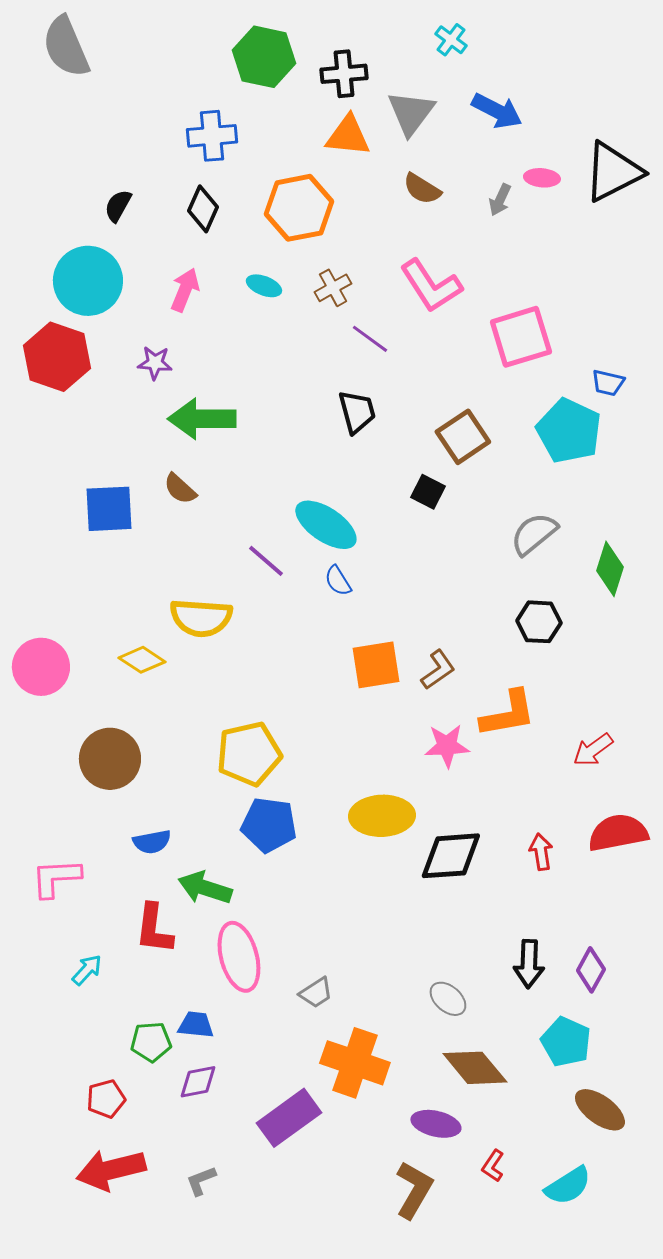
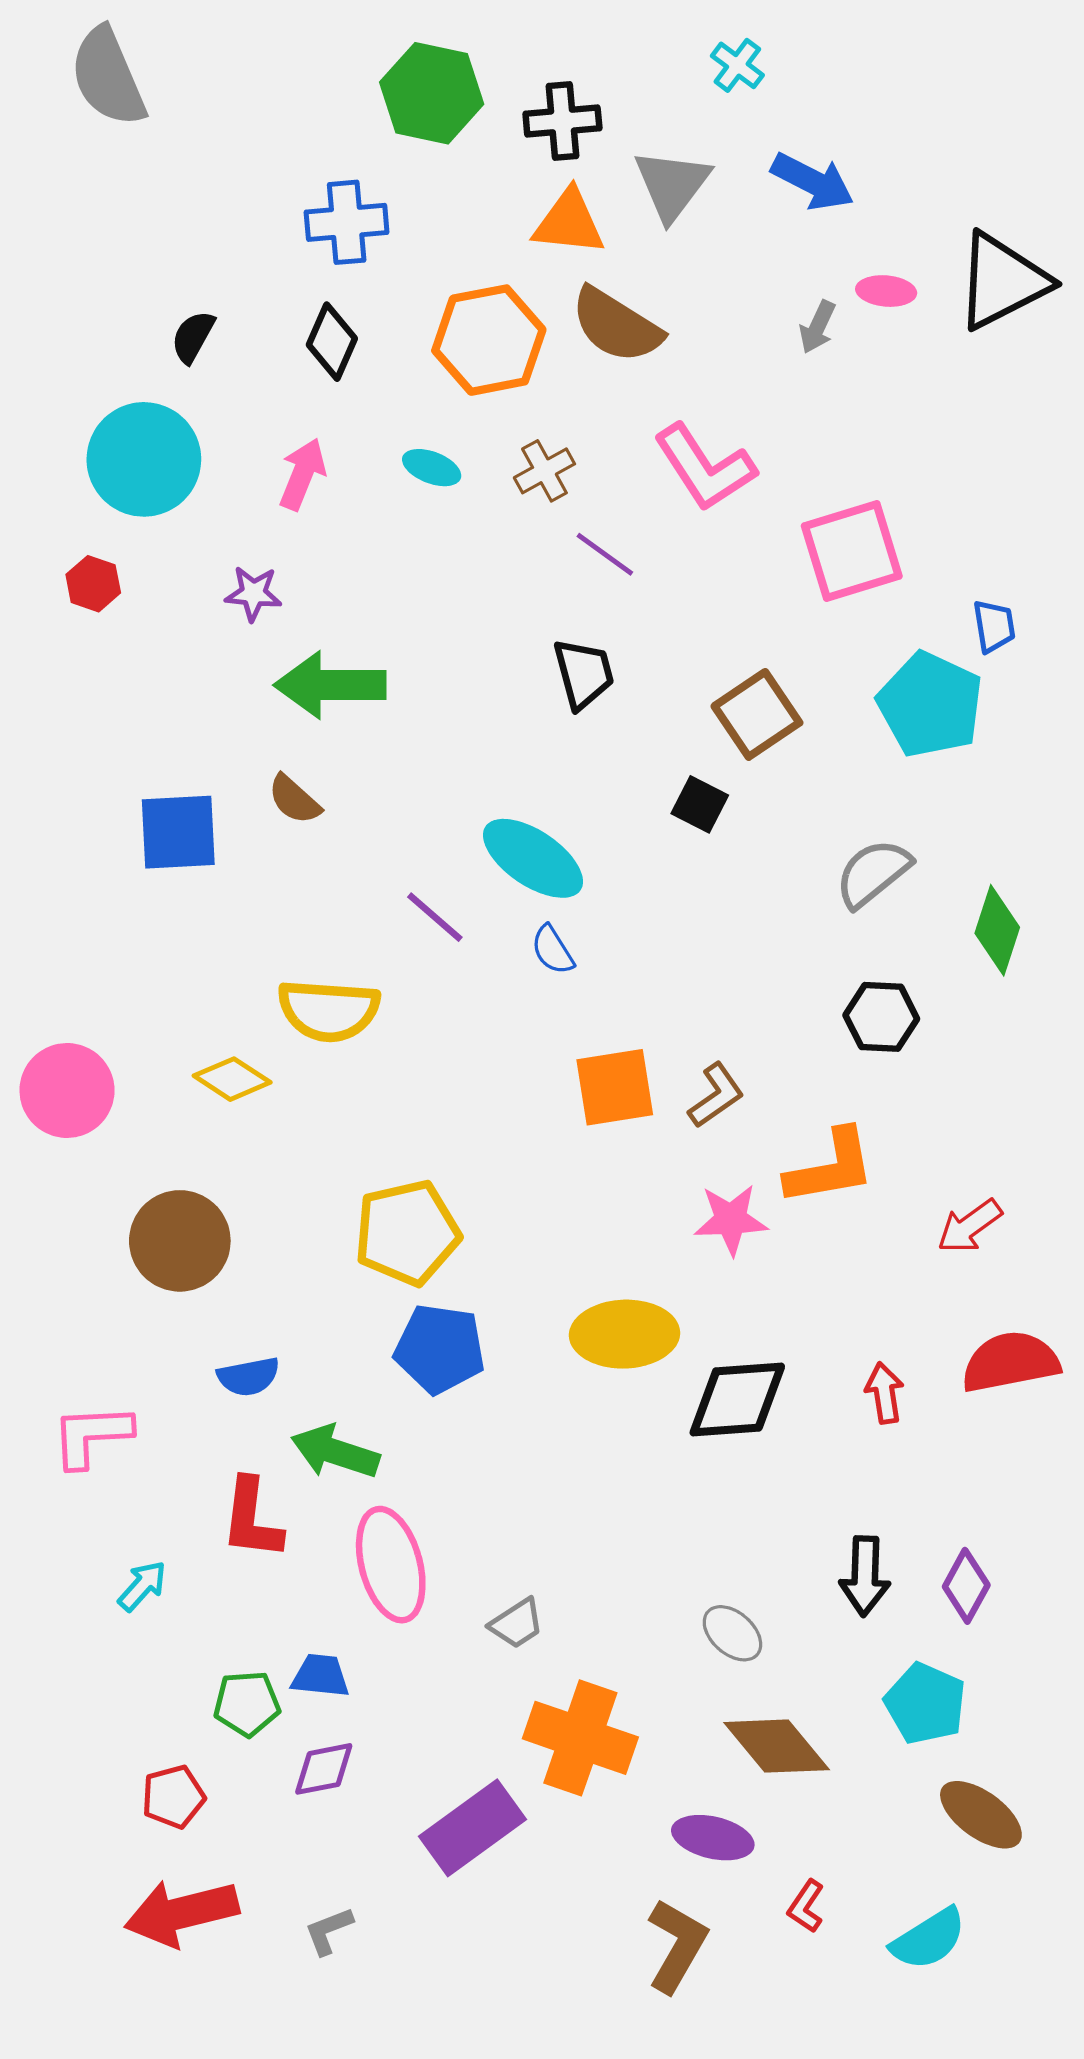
brown semicircle: (422, 189) -> (616, 325), moved, size x1.5
red hexagon: (57, 357) -> (93, 584), size x0.5
blue trapezoid: (608, 383) -> (994, 626), turned -112

